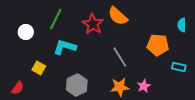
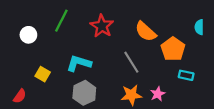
orange semicircle: (118, 16) -> (146, 32), moved
orange pentagon: (158, 45) -> (173, 49), turned 30
cyan L-shape: (65, 47) -> (79, 63), moved
cyan rectangle: (179, 67) -> (186, 75), moved

